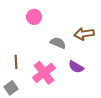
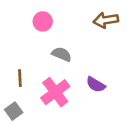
brown arrow: (84, 34) -> (106, 20), moved
gray semicircle: (58, 43) -> (62, 54), moved

